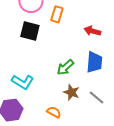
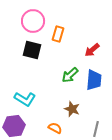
red arrow: (92, 31) -> (92, 50), turned -56
green arrow: (65, 67) -> (70, 75), moved
gray line: (96, 98) -> (96, 129), moved, turned 63

